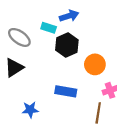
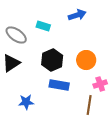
blue arrow: (69, 16) -> (77, 15), moved
black hexagon: (67, 45) -> (52, 60), moved

